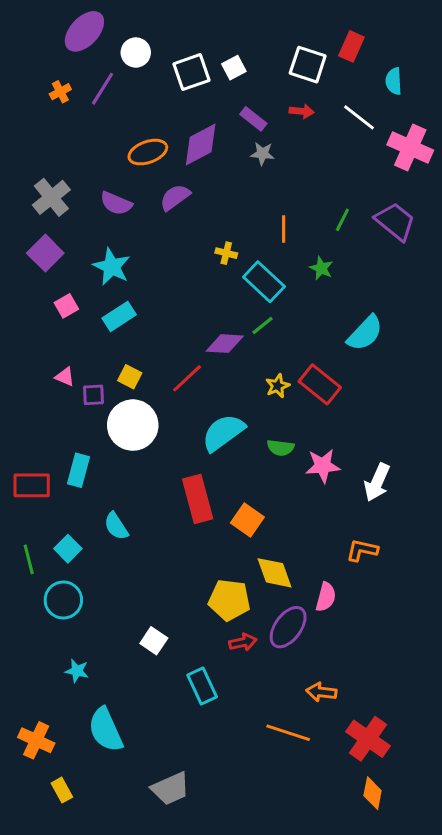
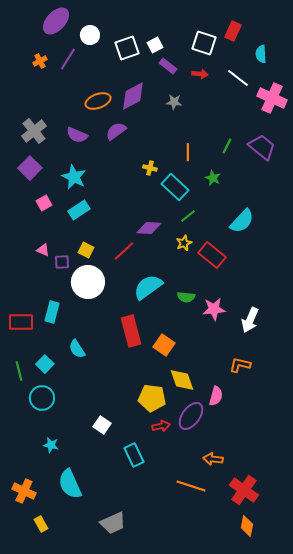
purple rectangle: (253, 119) -> (168, 66), moved
green line: (262, 325) -> (188, 216), moved
yellow star: (278, 386) -> (184, 243), moved

